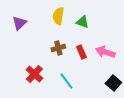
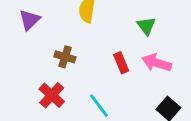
green triangle: (82, 22) -> (146, 26), moved, turned 32
brown cross: (58, 48) -> (65, 57), moved, turned 32

